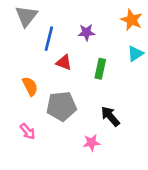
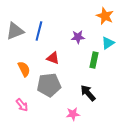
gray triangle: (26, 16) -> (15, 31), moved, turned 30
purple star: (86, 32) -> (78, 37), moved
red triangle: (64, 62) -> (53, 58), moved
green rectangle: (100, 69) -> (94, 60), moved

